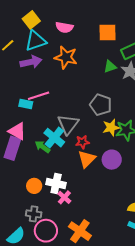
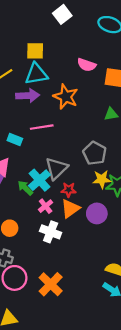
yellow square: (31, 20) -> (35, 51), turned 30
pink semicircle: (64, 27) -> (87, 65), moved
pink line: (39, 96) -> (42, 127), moved
white cross: (56, 183) -> (51, 232), moved
pink cross: (64, 197) -> (46, 206), moved

